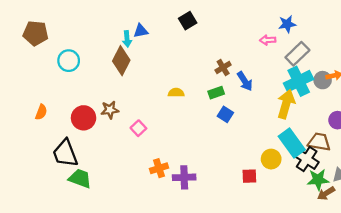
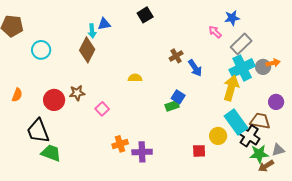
pink arrow: (268, 40) -> (215, 32), turned 48
green rectangle: (216, 93) -> (172, 106), moved

